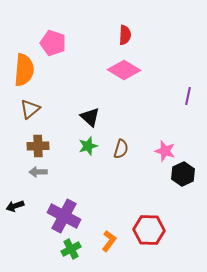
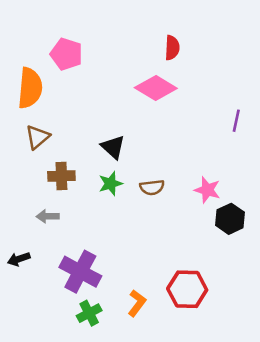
red semicircle: (125, 35) -> (172, 48), moved
brown cross: (38, 146) -> (61, 176), moved
brown semicircle: (121, 149) -> (152, 187), turned 66

